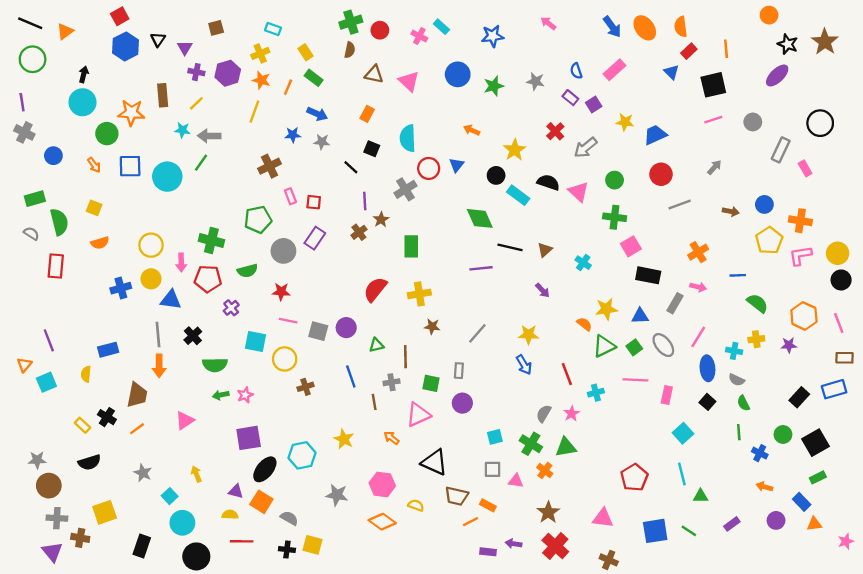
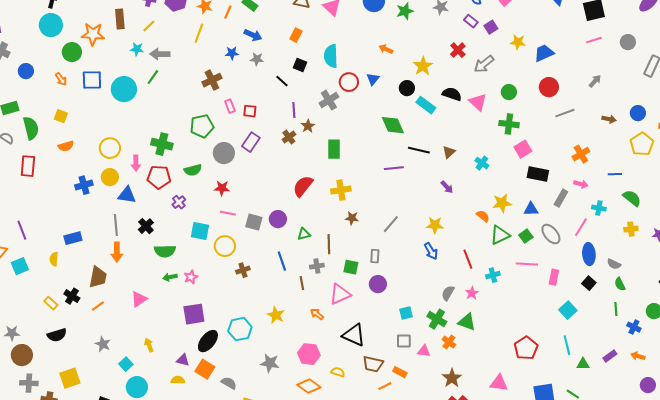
cyan cross: (734, 351) -> (599, 208), moved
green triangle: (566, 447) -> (467, 322), turned 30
purple rectangle: (732, 524) -> (610, 356), moved

